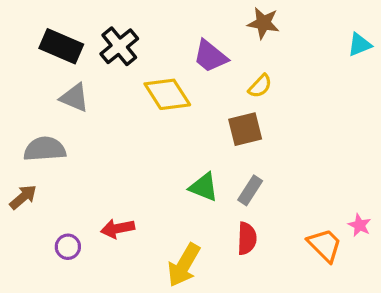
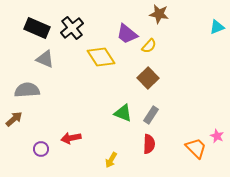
yellow semicircle: (260, 86) -> (149, 46), moved
brown square: (245, 129) -> (148, 78), turned -30
yellow arrow: (184, 265) -> (111, 160), size x0.6

